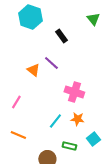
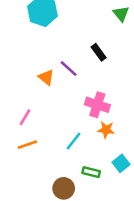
black rectangle: (61, 36) -> (99, 52), moved
orange star: (77, 119) -> (106, 130), moved
orange line: (18, 135) -> (27, 145), moved, turned -42

